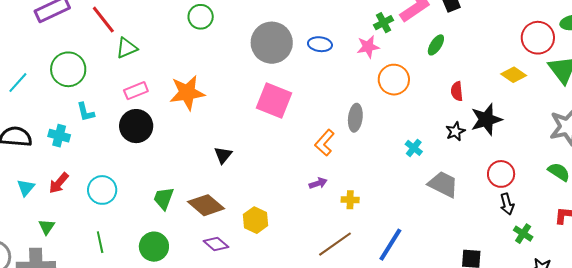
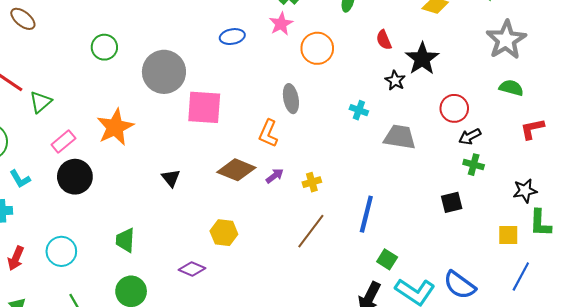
gray circle: (272, 43) -> (164, 72), moved
black arrow: (507, 204) -> (470, 136), turned 95
brown diamond: (206, 205) -> (236, 170), moved
green cross: (523, 234) -> (474, 165), moved

